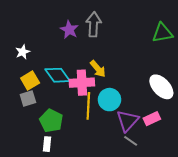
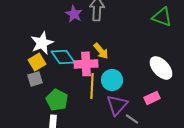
green triangle: (162, 33) -> (162, 17), turned 30
white star: (23, 52) -> (42, 43), moved, size x1.6
purple triangle: (127, 121) -> (117, 105), moved

